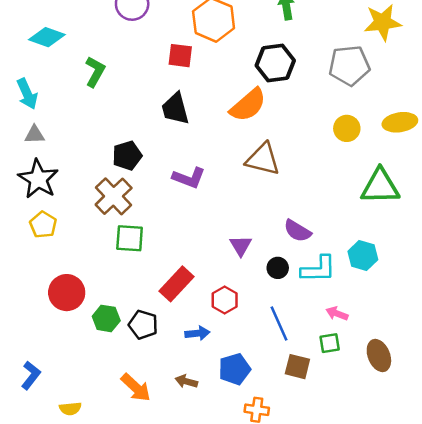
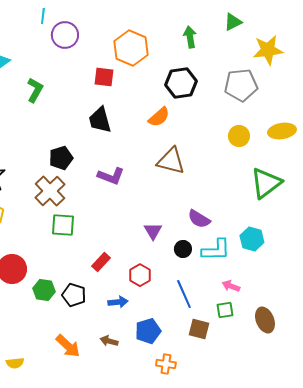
orange semicircle: (248, 105) -> (159, 117), size x0.7
green triangle: (380, 186) -> (266, 183), turned -36
red rectangle: (176, 284) -> (101, 262), size x0.7

